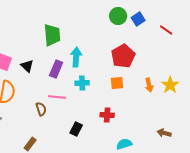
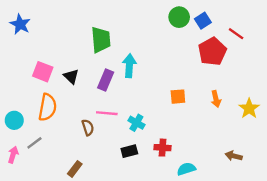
red pentagon: (123, 56) -> (212, 52), moved
cyan cross: (82, 83) -> (136, 123), moved, turned 32
yellow star: (170, 85) -> (249, 108), moved
red cross: (107, 115) -> (163, 148), moved
black rectangle: (76, 129) -> (129, 151), turned 48

